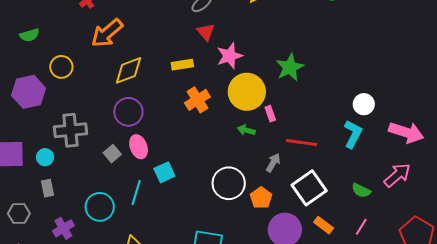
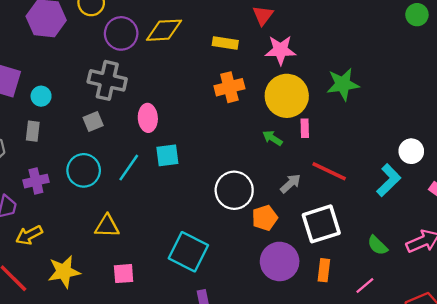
purple circle: (128, 112) -> (121, 33), moved
gray cross: (70, 130) -> (107, 80), moved
gray square: (112, 154) -> (93, 121), moved
orange rectangle: (324, 225) -> (324, 270), turned 42

